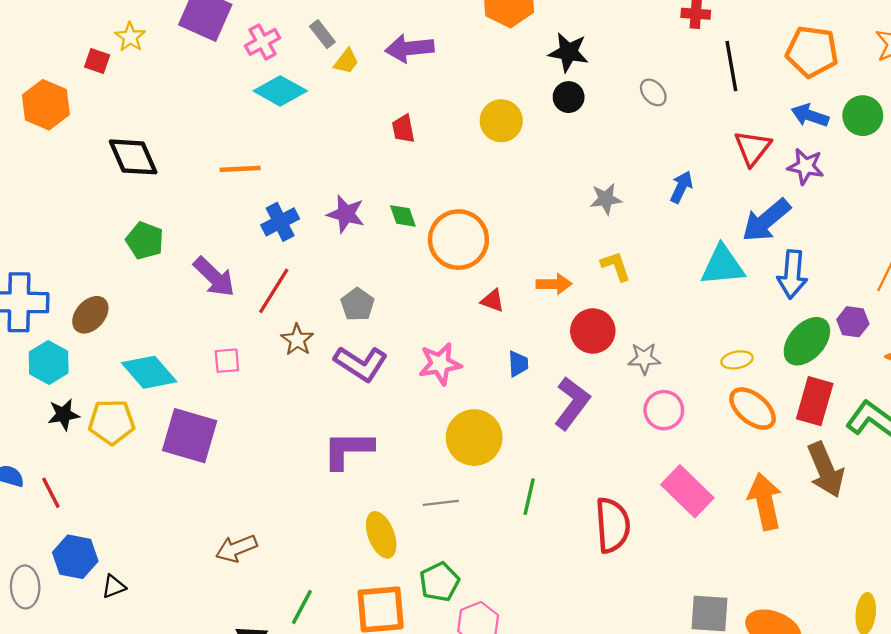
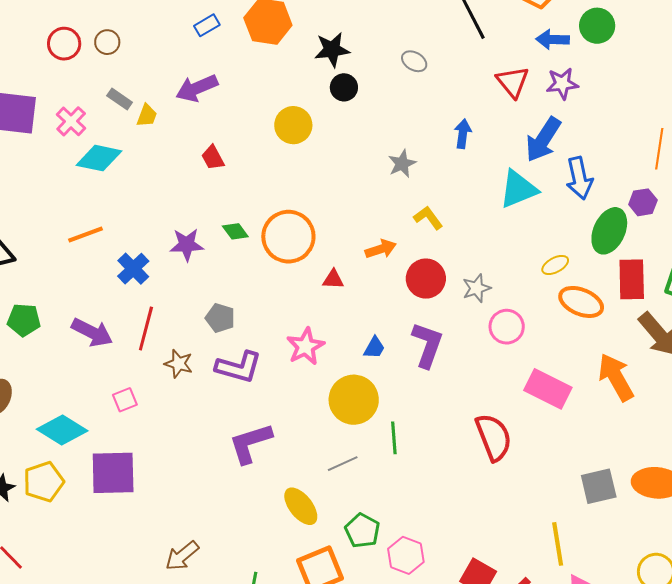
blue trapezoid: (518, 364) -> (374, 348), moved, turned 50
green line: (529, 497) -> (394, 438), moved

